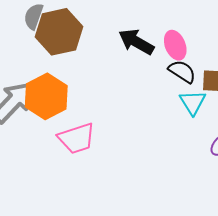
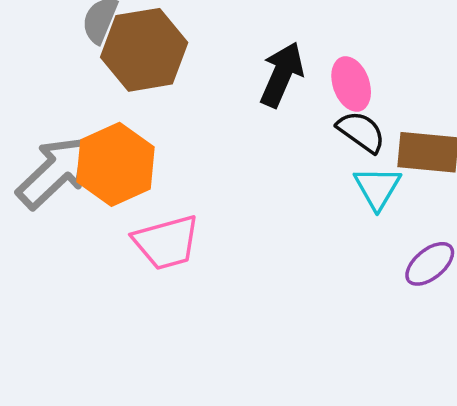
black arrow: (136, 42) -> (282, 74), turned 81

